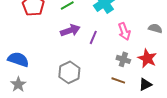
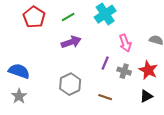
purple line: (93, 37) -> (105, 63), moved
brown line: (118, 80) -> (105, 97), moved

